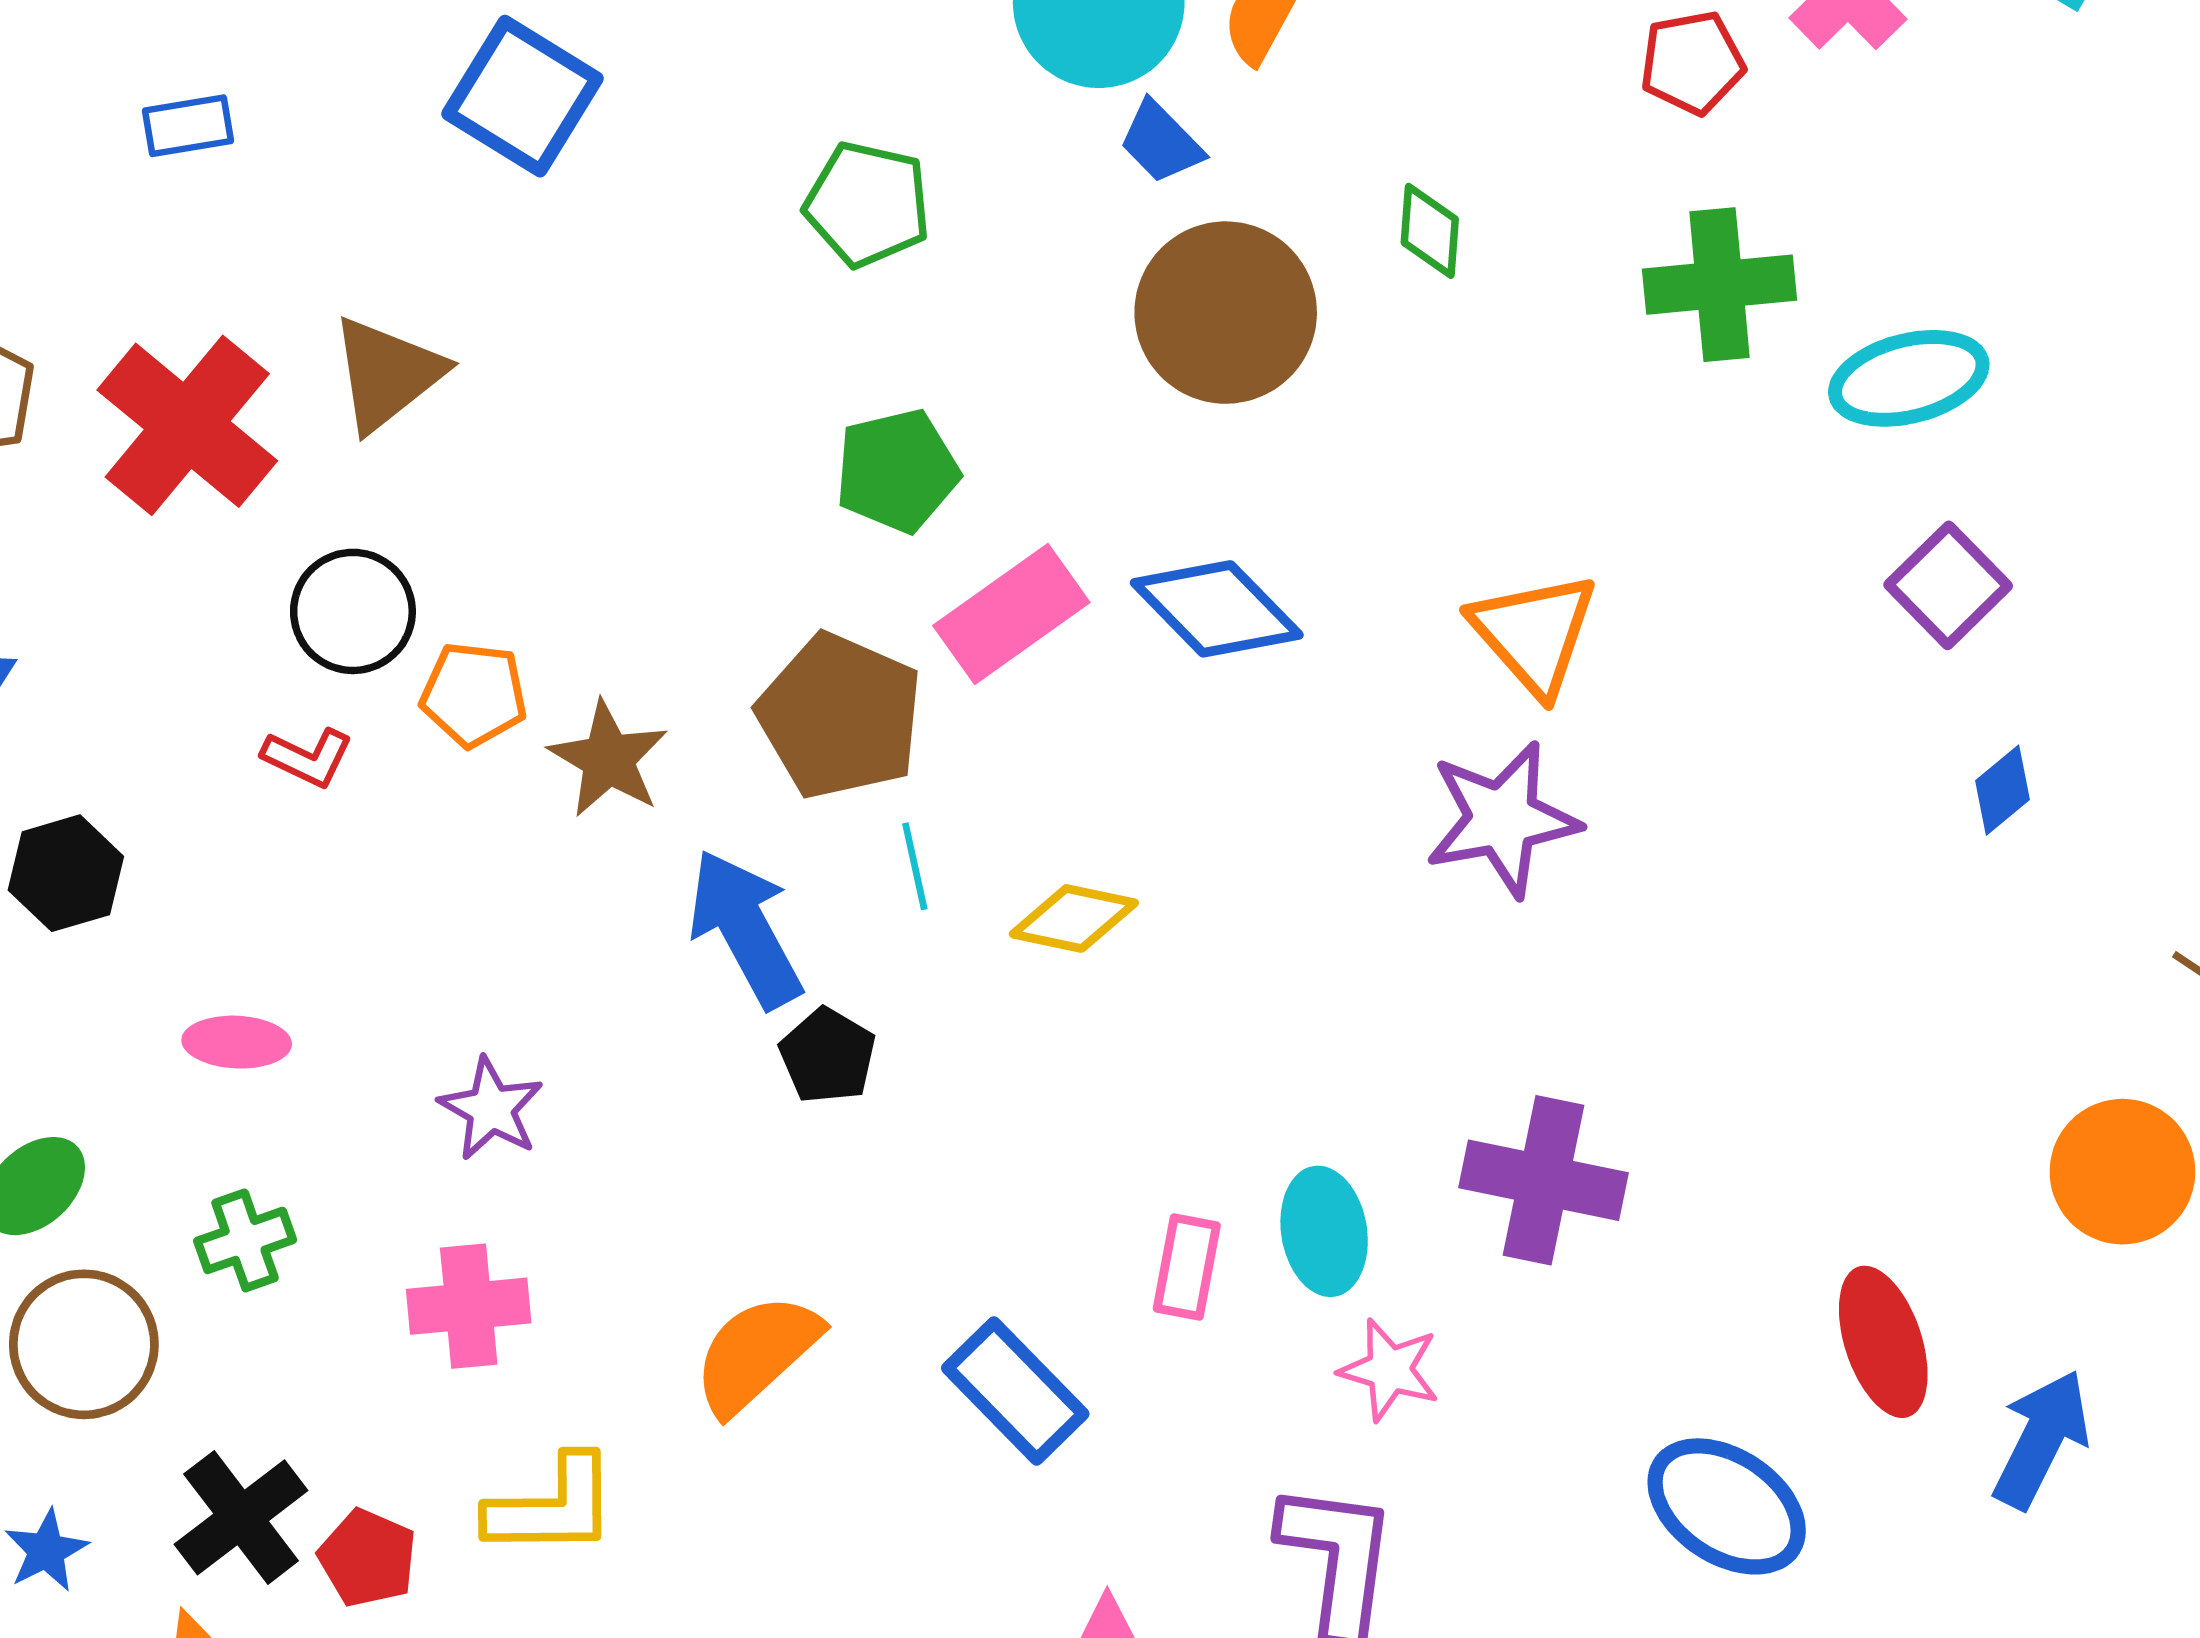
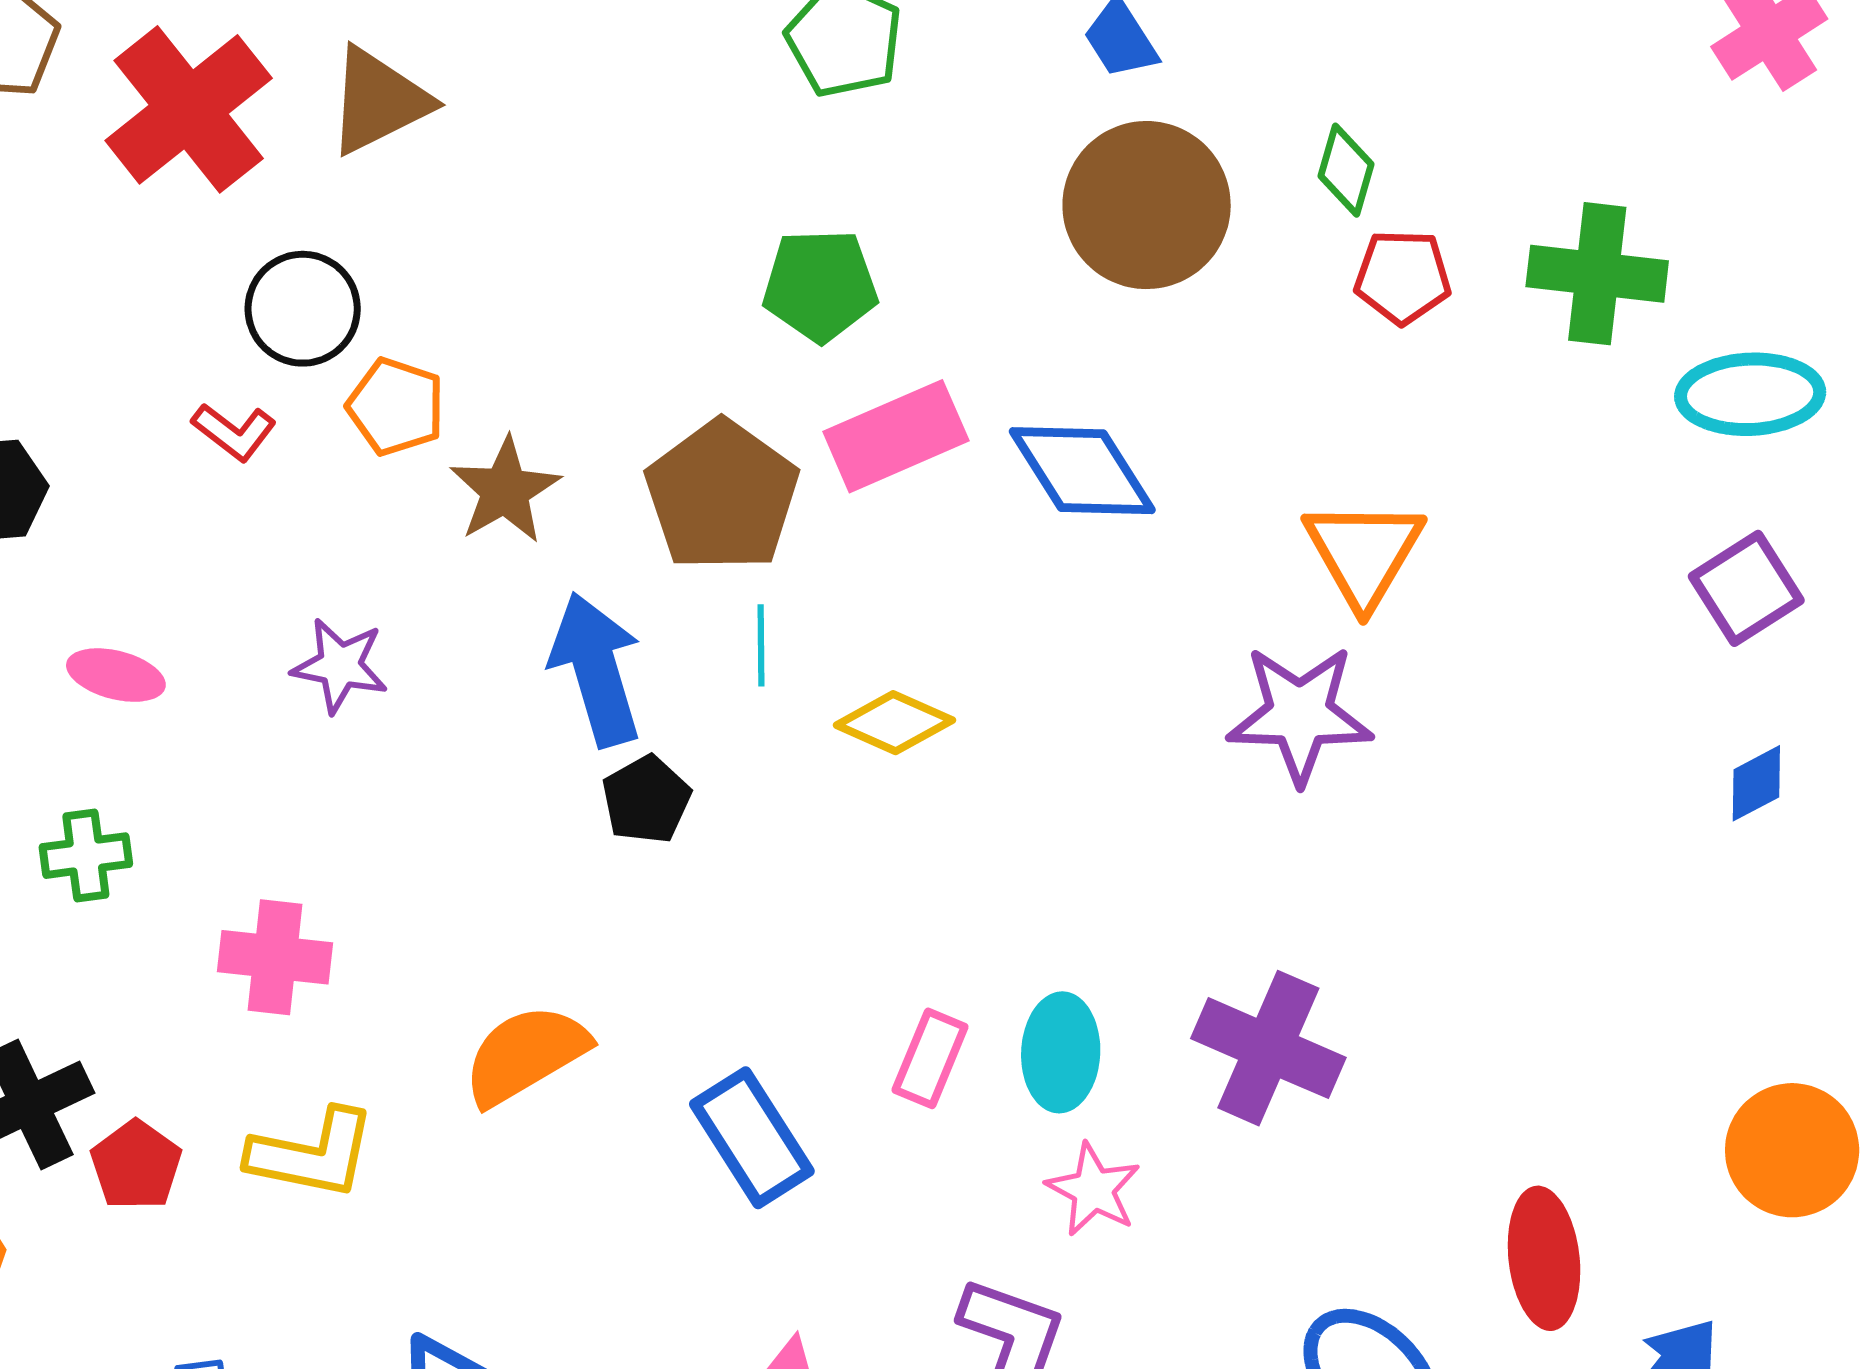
red pentagon: (1692, 63) -> (1403, 277), moved
purple star: (491, 1109) -> (340, 666), moved, turned -30

